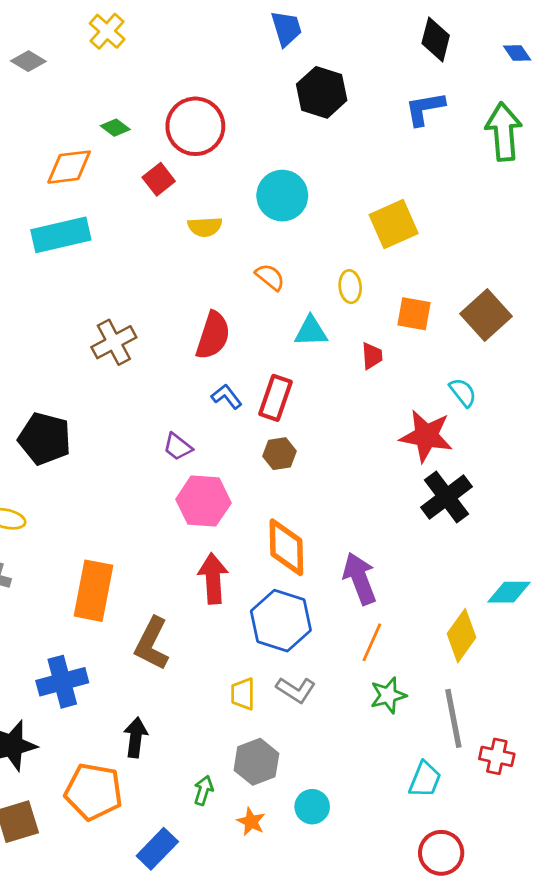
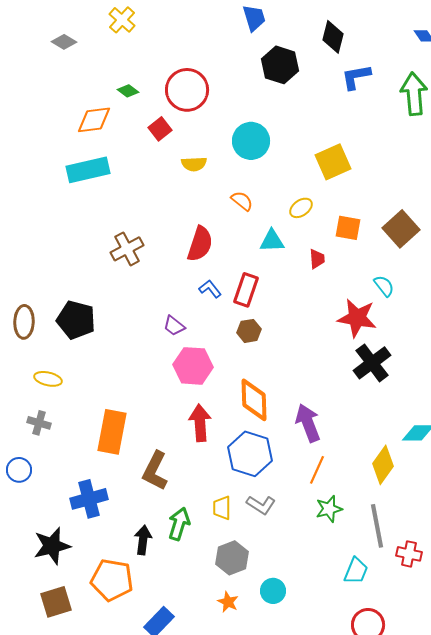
black diamond: (436, 39) -> (333, 37), moved
yellow ellipse: (350, 287) -> (301, 208), turned 60
green arrow: (203, 790) -> (179, 524), moved, size x1.5

